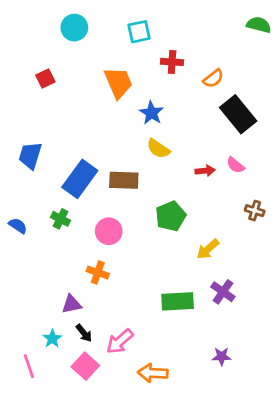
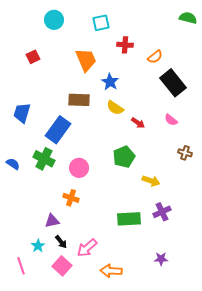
red arrow: (205, 171) -> (138, 123), moved, turned 40
brown rectangle: (124, 180) -> (79, 100), moved
green cross: (61, 219) -> (44, 159), size x1.5
yellow arrow: (208, 249) -> (151, 181), turned -120
purple cross: (223, 292) -> (162, 212), turned 30

